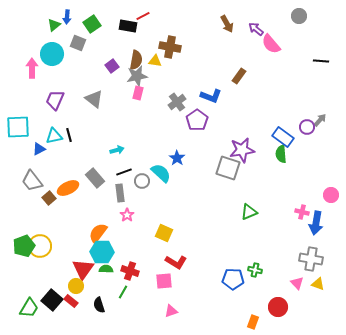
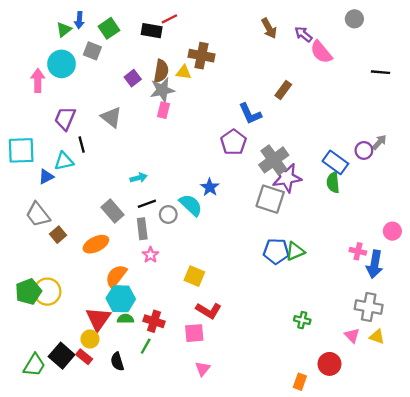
blue L-shape: (211, 96) -> (250, 114), turned 45
gray cross: (177, 102) -> (274, 160), moved, size x1.4
black line: (69, 135) -> (82, 145), moved
orange ellipse: (68, 188) -> (96, 244), moved
blue pentagon: (233, 279) -> (276, 251), moved
pink triangle: (171, 311) -> (203, 369), turned -32

